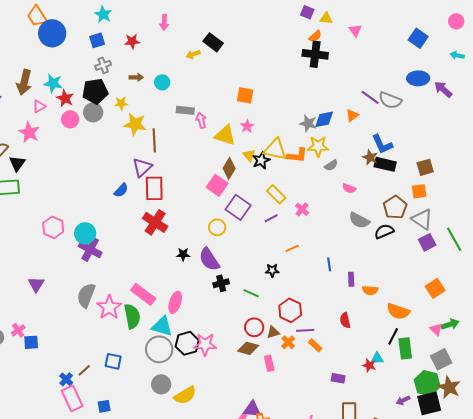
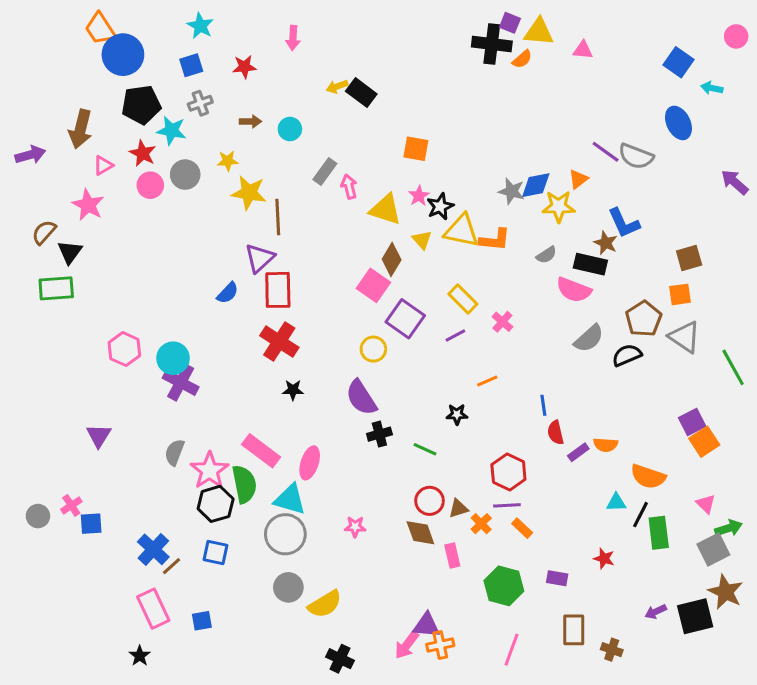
yellow triangle: (326, 18) -> (539, 32), size x1.5
pink triangle: (355, 30) -> (583, 50), turned -48
black rectangle: (213, 42) -> (361, 93), moved
black cross: (315, 54) -> (492, 44), moved
cyan arrow: (457, 55) -> (712, 88), moved
blue ellipse: (418, 78) -> (678, 123), turned 65
cyan star: (53, 83) -> (172, 131), moved
purple arrow: (443, 89) -> (735, 182), moved
black pentagon: (95, 91) -> (141, 105), moved
gray rectangle: (185, 110) -> (325, 172), turned -60
yellow star: (318, 146) -> (559, 206), moved
black star: (261, 160) -> (440, 206), moved
black rectangle: (385, 164) -> (590, 264), moved
pink semicircle: (349, 188) -> (574, 290), size x1.6
gray semicircle: (359, 220) -> (589, 338), turned -70
purple square: (427, 242) -> (692, 422), moved
black star: (183, 254) -> (293, 390), moved
purple rectangle: (351, 279) -> (578, 452), moved, turned 56
gray semicircle: (86, 295) -> (175, 452), size x0.7
red hexagon: (290, 310) -> (508, 472), moved
red semicircle: (345, 320) -> (556, 433), moved
green arrow: (450, 324) -> (729, 528), moved
black hexagon: (187, 343) -> (216, 504), moved
pink star: (205, 344) -> (355, 527), size x0.6
brown diamond: (248, 348) -> (420, 533), turned 55
cyan triangle: (377, 358) -> (616, 502), moved
blue cross: (66, 379) -> (153, 549), moved, size x1.5
green hexagon: (427, 383) -> (504, 586), moved

